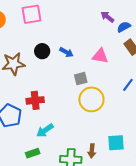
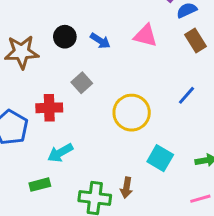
pink triangle: (100, 56) -> (145, 36), moved
gray square: (81, 79) -> (82, 83), moved, turned -32
cyan square: (116, 143) -> (160, 158), moved, turned 30

